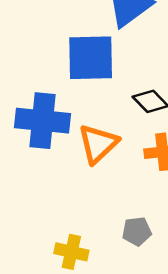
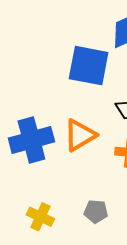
blue cross: (43, 121) -> (31, 140), moved, turned -33

